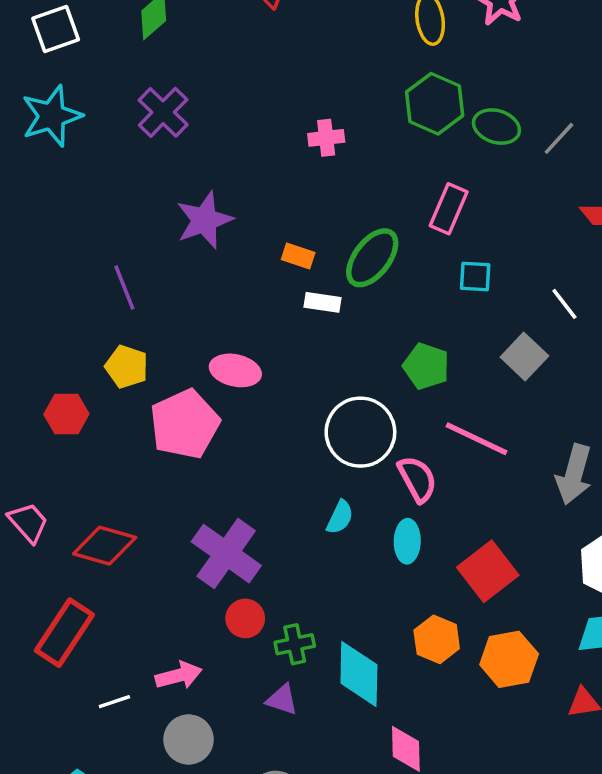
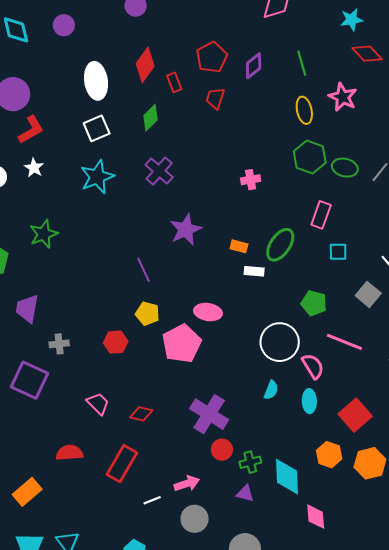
red diamond: (105, 546) -> (141, 414), size x0.7

